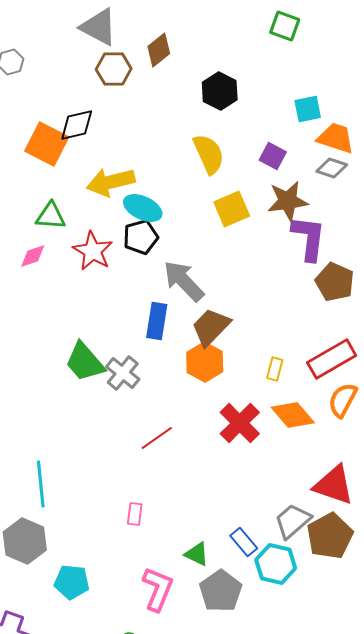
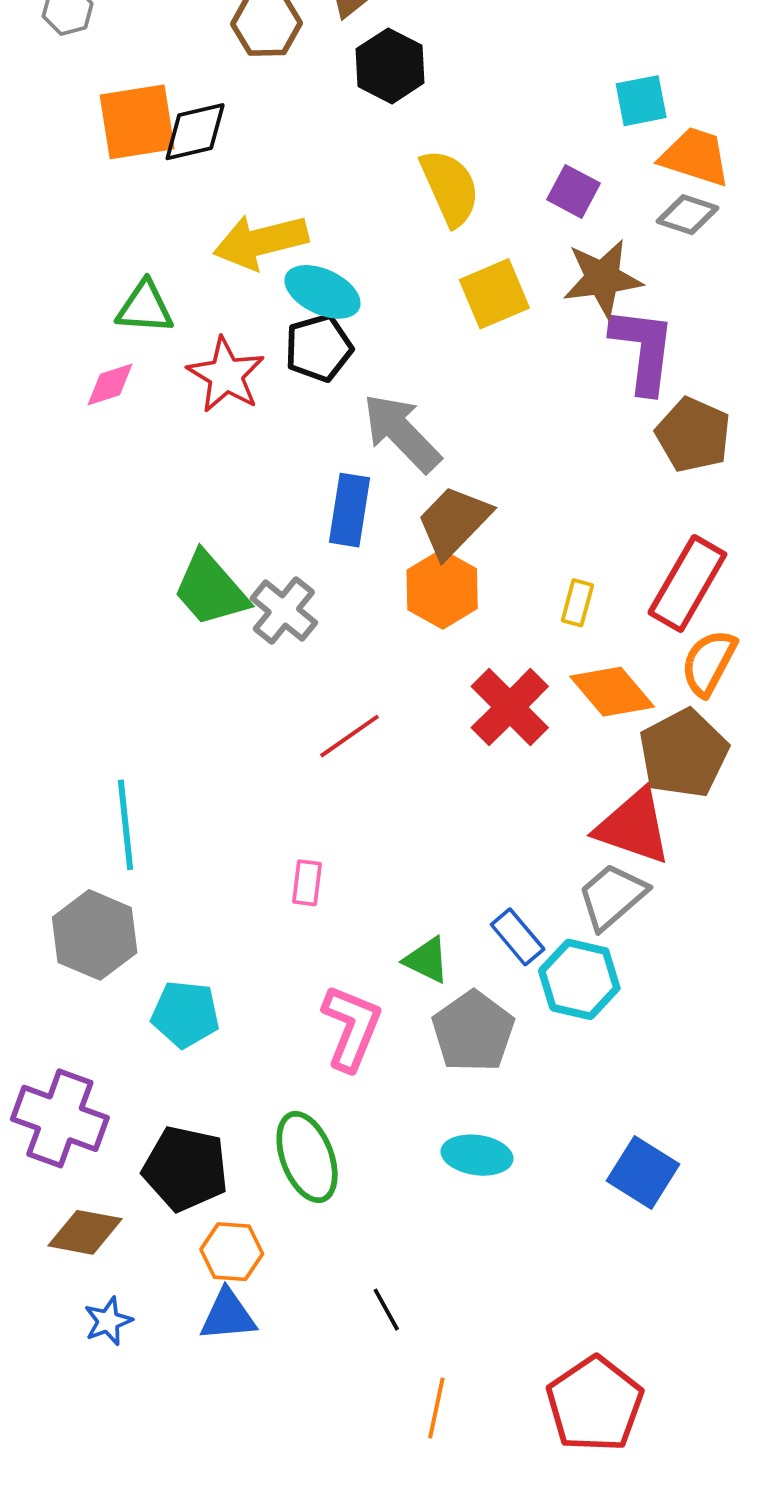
black hexagon: (220, 91) -> (390, 66), moved
orange square: (47, 144) -> (137, 122), moved, turned -36
red rectangle: (332, 359) -> (687, 583), turned -30
red triangle: (334, 485) -> (633, 827), moved
brown pentagon: (330, 536) -> (684, 753), moved

